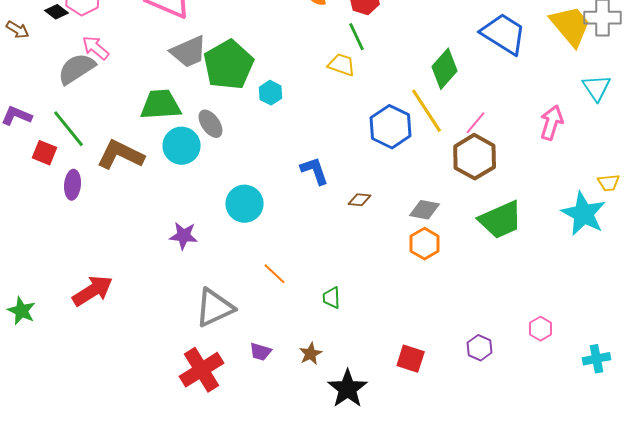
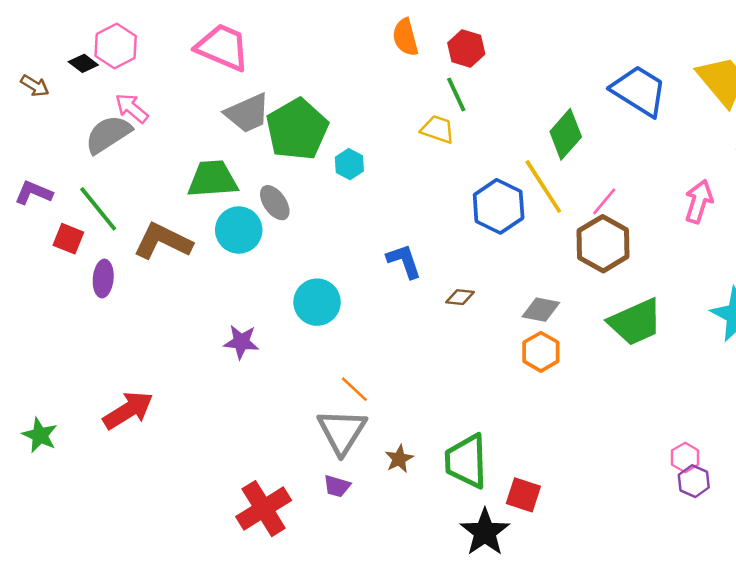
green trapezoid: (332, 298) -> (466, 461), moved, size x2.0
gray triangle: (215, 308) -> (342, 431), moved, turned -33
purple hexagon: (480, 348) -> (694, 481), moved
brown star: (311, 354) -> (399, 459), moved
black star: (348, 389) -> (485, 532), moved

